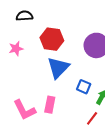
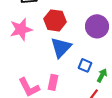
pink star: (16, 49) -> (21, 29), size x1.6

